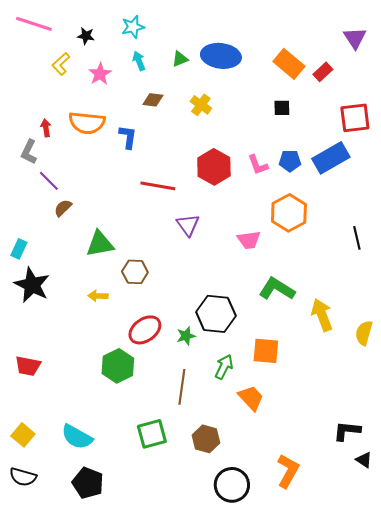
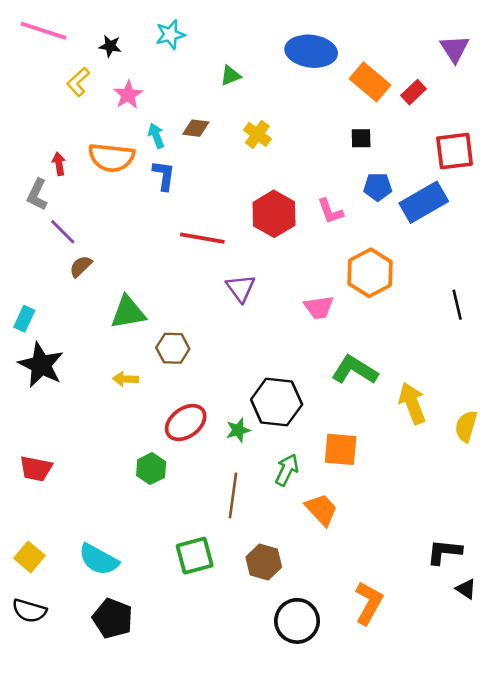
blue ellipse: (221, 56) -> (311, 51), moved
cyan arrow: (139, 61) -> (156, 136), moved
blue pentagon: (290, 161) -> (378, 187), moved
green hexagon: (118, 366) -> (151, 469), size x0.7

